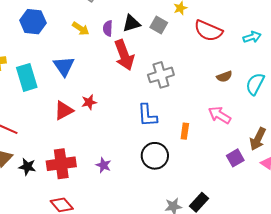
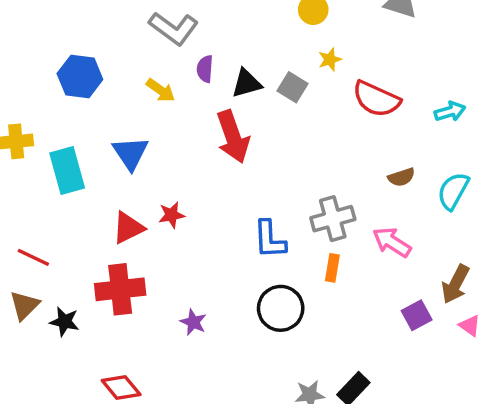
purple semicircle: (108, 28) -> (205, 69), moved
gray cross: (161, 75) -> (333, 219), moved
red cross: (61, 164) -> (120, 289), moved

